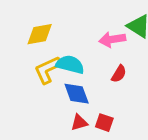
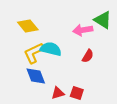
yellow diamond: (40, 34) -> (28, 26), turned 60
blue diamond: (77, 94) -> (36, 76), moved

